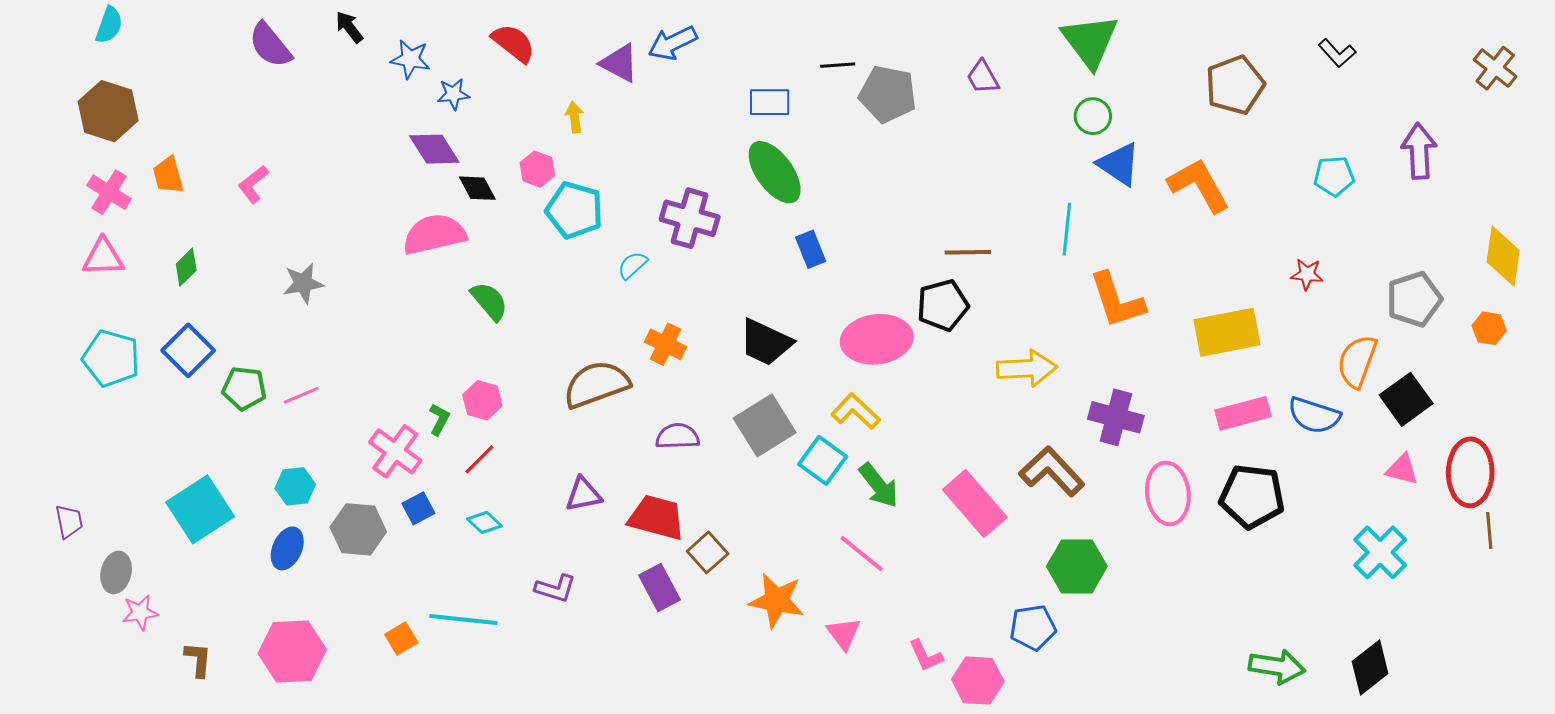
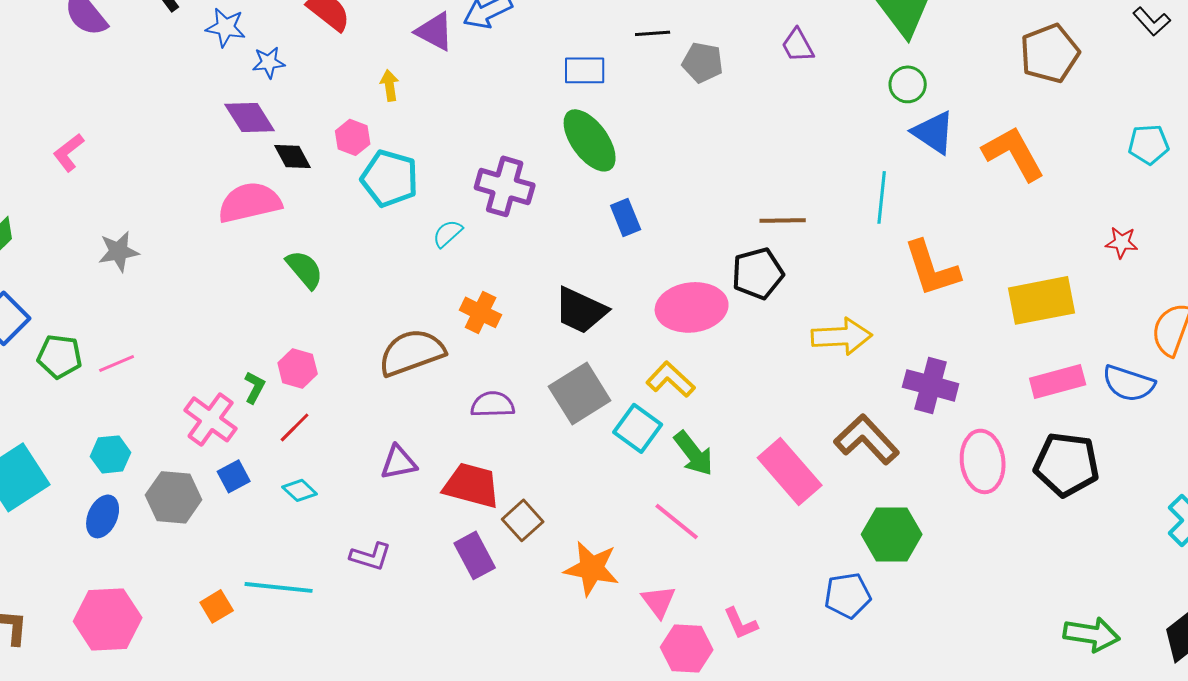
gray pentagon: (888, 94) -> (703, 62), size x0.7
pink hexagon: (978, 681) -> (687, 648), moved

